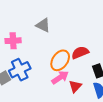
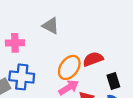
blue cross: (20, 70) -> (22, 77), turned 30

